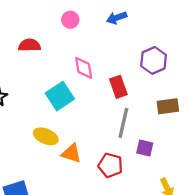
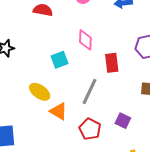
cyan square: (60, 96) -> (60, 60), size x0.7
gray line: (123, 123) -> (89, 91), moved

